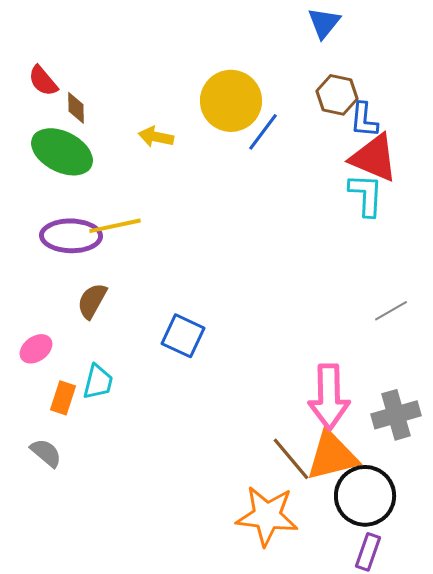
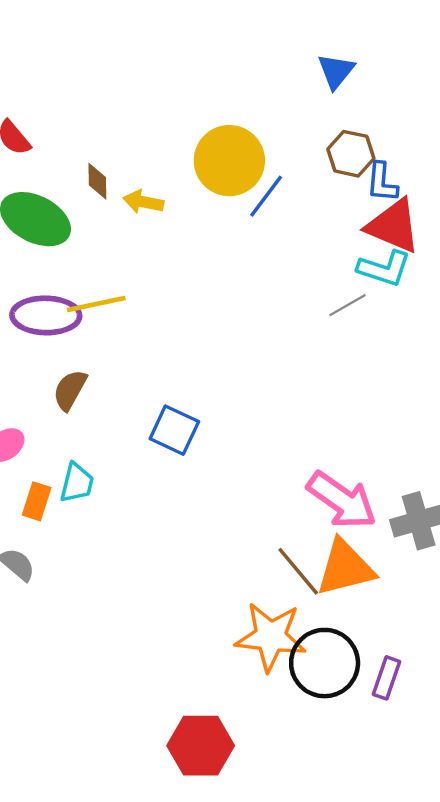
brown diamond: (76, 108) -> (97, 181), moved
cyan L-shape: (366, 195) -> (384, 268), turned 105
gray line: (391, 311) -> (347, 305), moved
pink arrow: (329, 397) -> (342, 500), turned -54
black circle: (365, 496) -> (325, 663), moved

